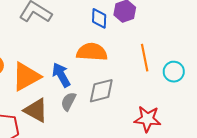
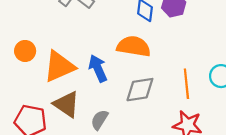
orange line: (145, 58) -> (186, 84), moved
gray semicircle: (68, 101) -> (100, 120), moved

